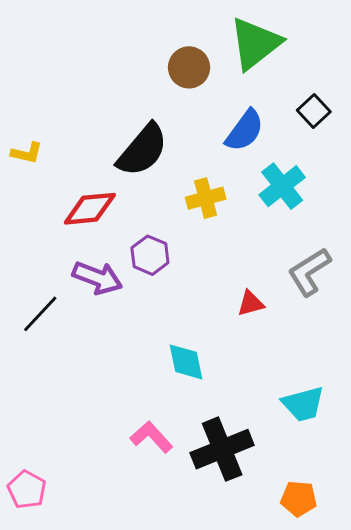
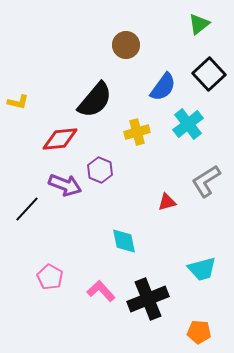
green triangle: (255, 43) -> (199, 24), moved, size x0.6
black square: (314, 111) -> (209, 74), size x1.5
pink pentagon: (27, 490) -> (50, 277), moved

